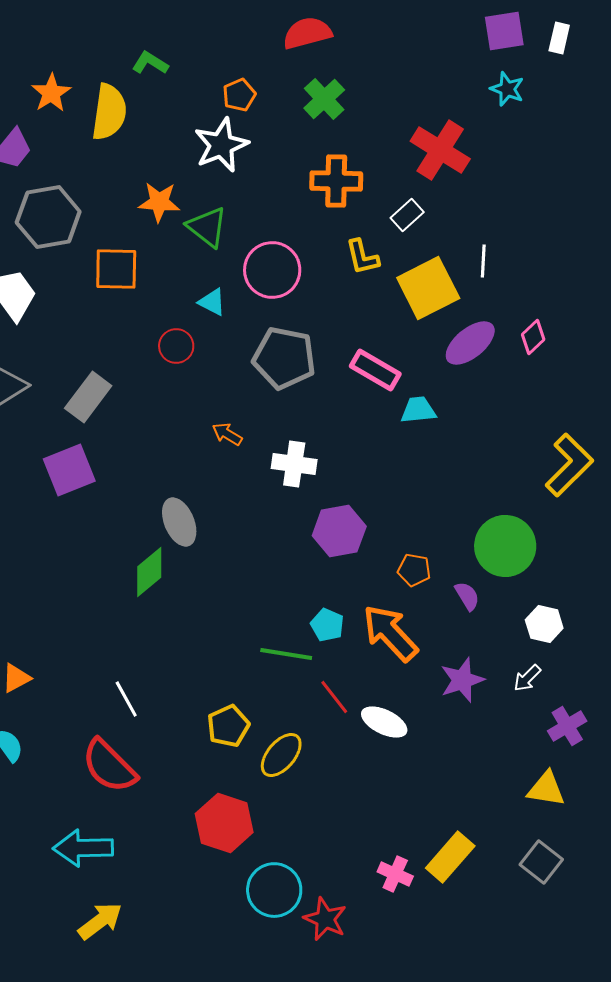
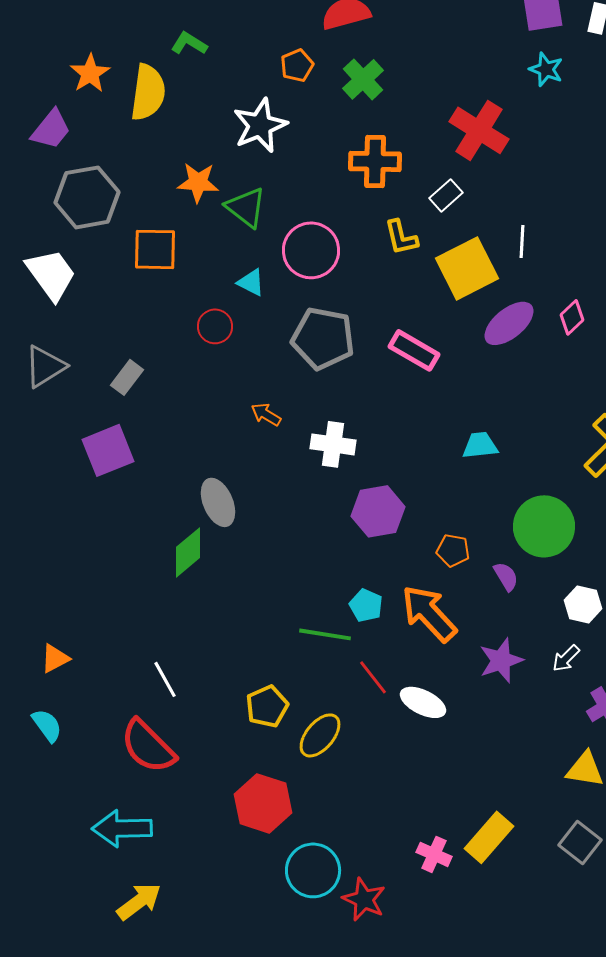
orange pentagon: (239, 95) -> (297, 65), moved
gray rectangle: (88, 397) -> (127, 377), size x0.7
cyan trapezoid: (418, 410) -> (480, 445), moved

